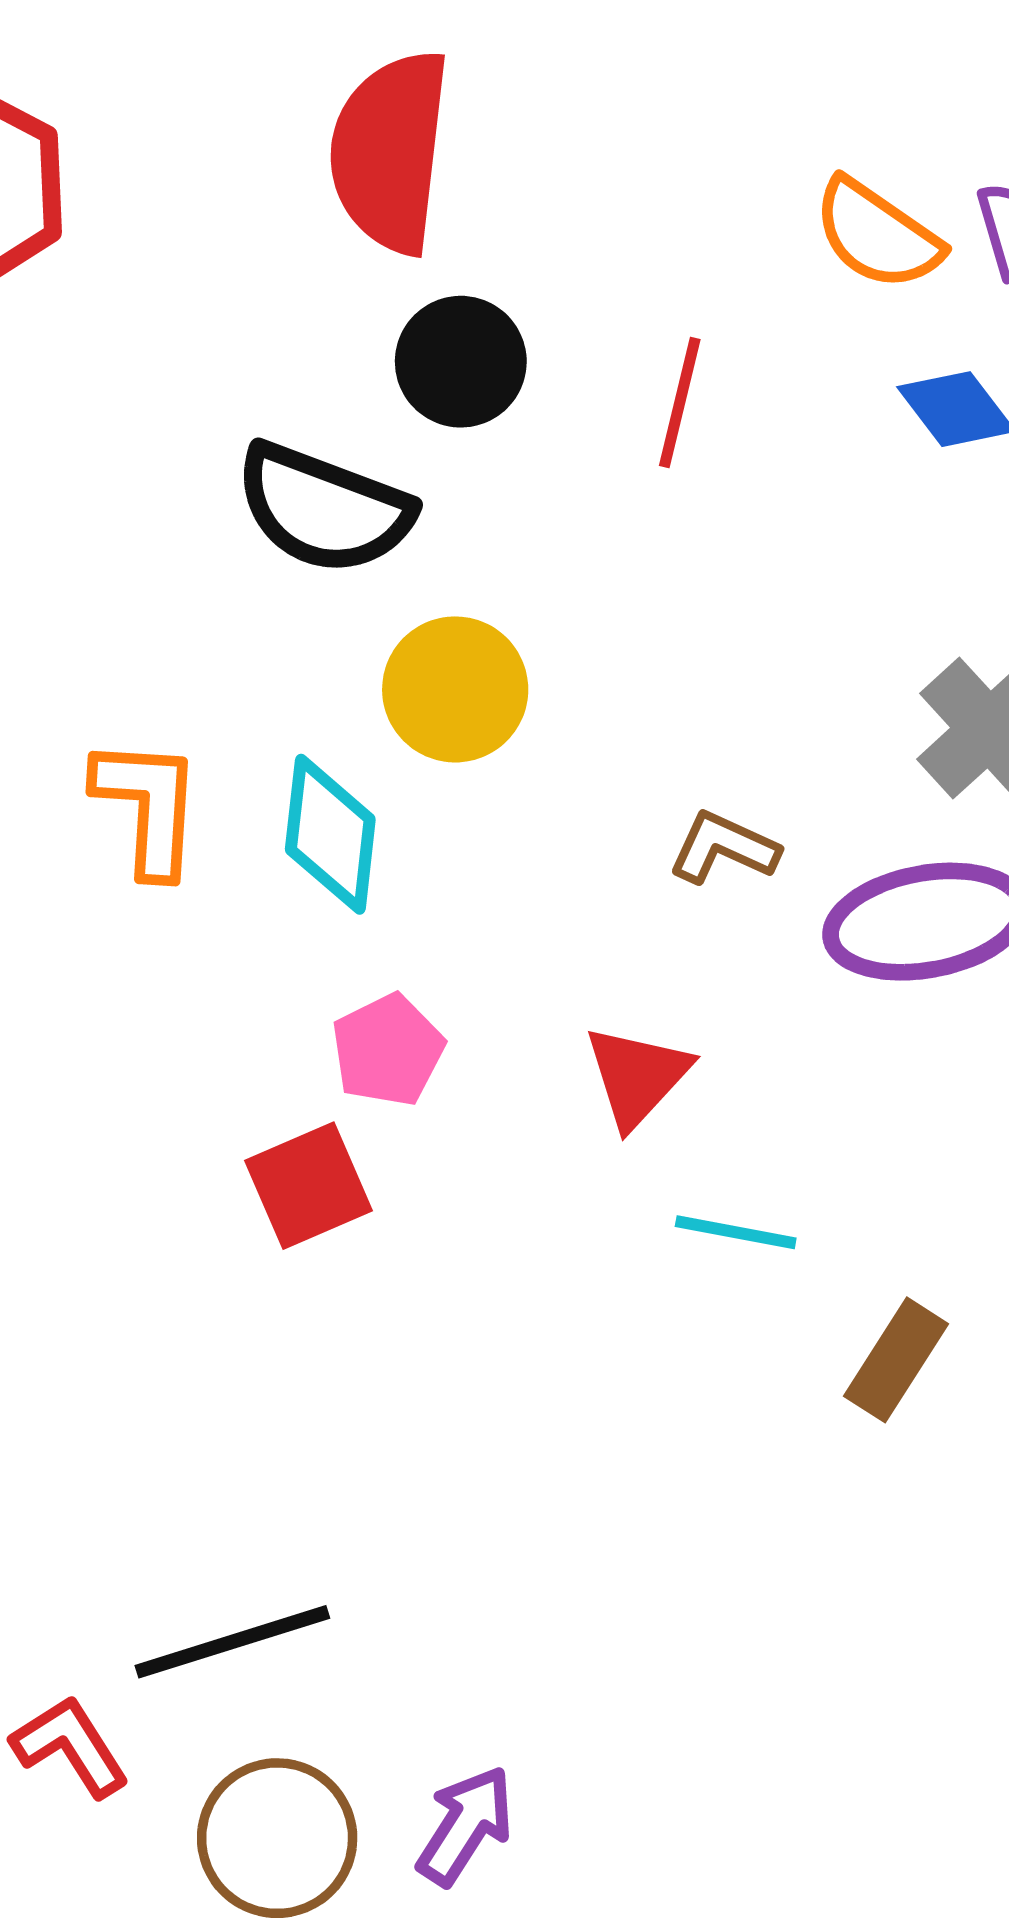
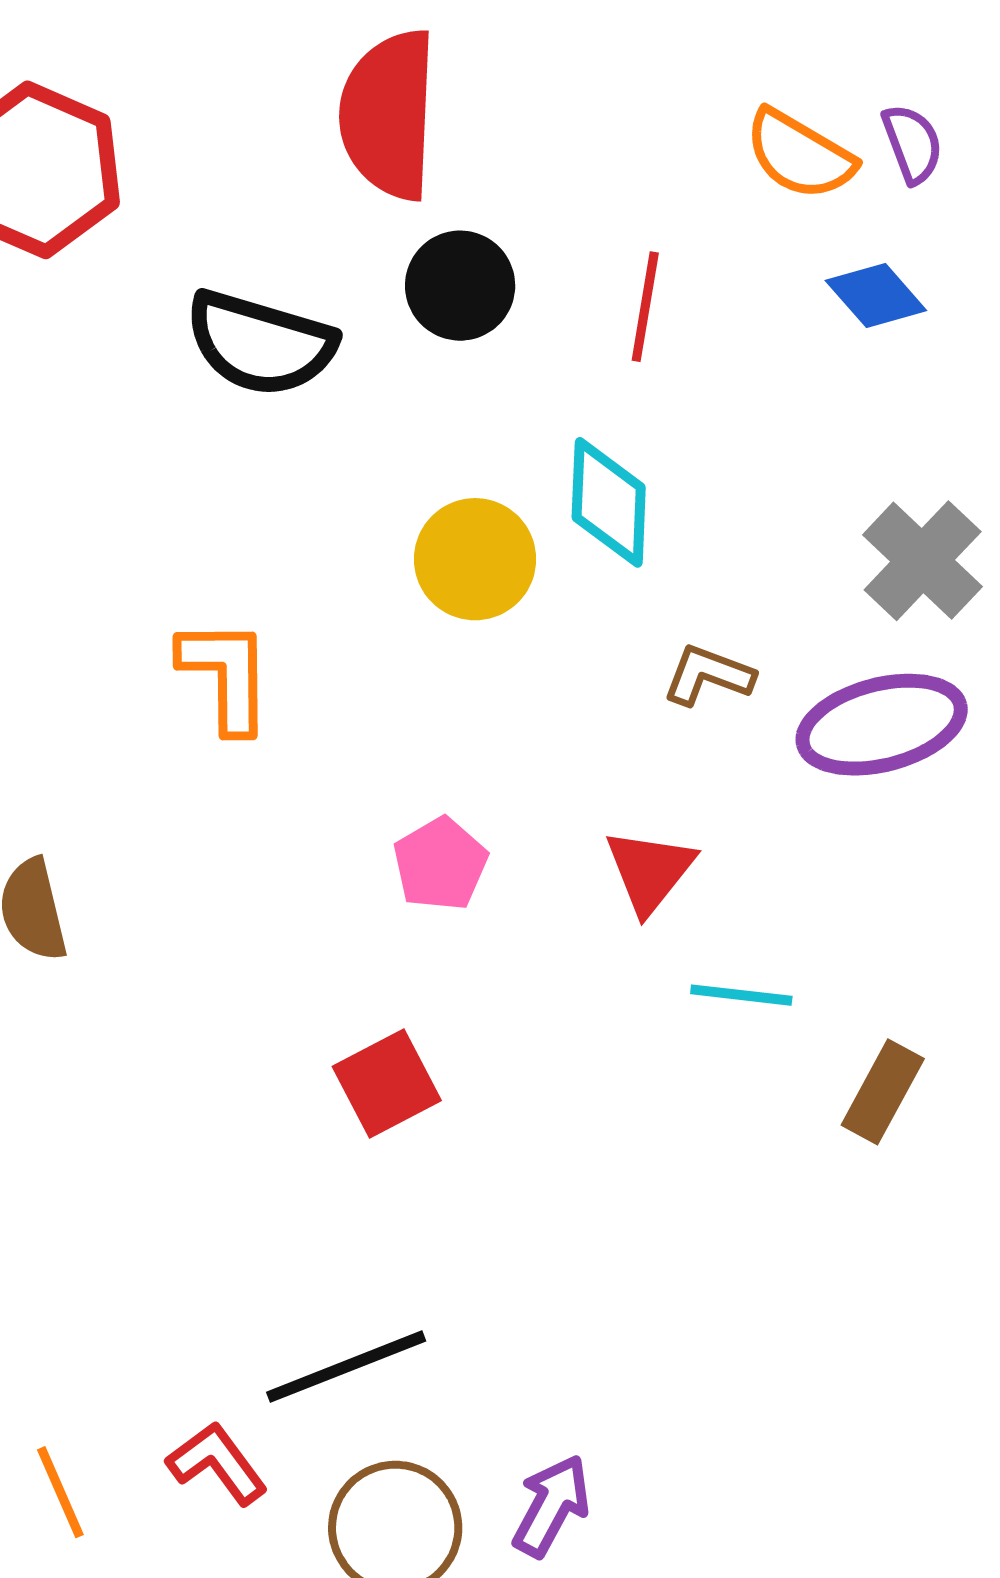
black semicircle: (324, 509) -> (260, 343), moved
cyan diamond: (330, 834) -> (609, 502), moved
red square: (309, 1186) -> (387, 1084), moved

